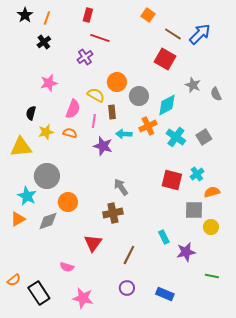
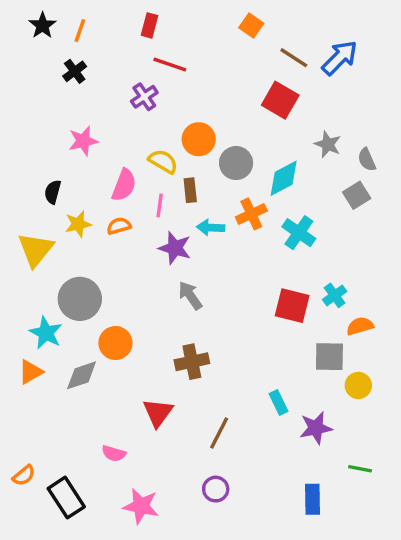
orange semicircle: (70, 133) -> (119, 226), turned -32
gray square: (204, 137) -> (357, 195), moved
yellow triangle: (21, 147) -> (36, 250), turned -45
gray arrow: (121, 187) -> (190, 295), moved
blue rectangle: (165, 294) -> (312, 499), moved, turned 66

